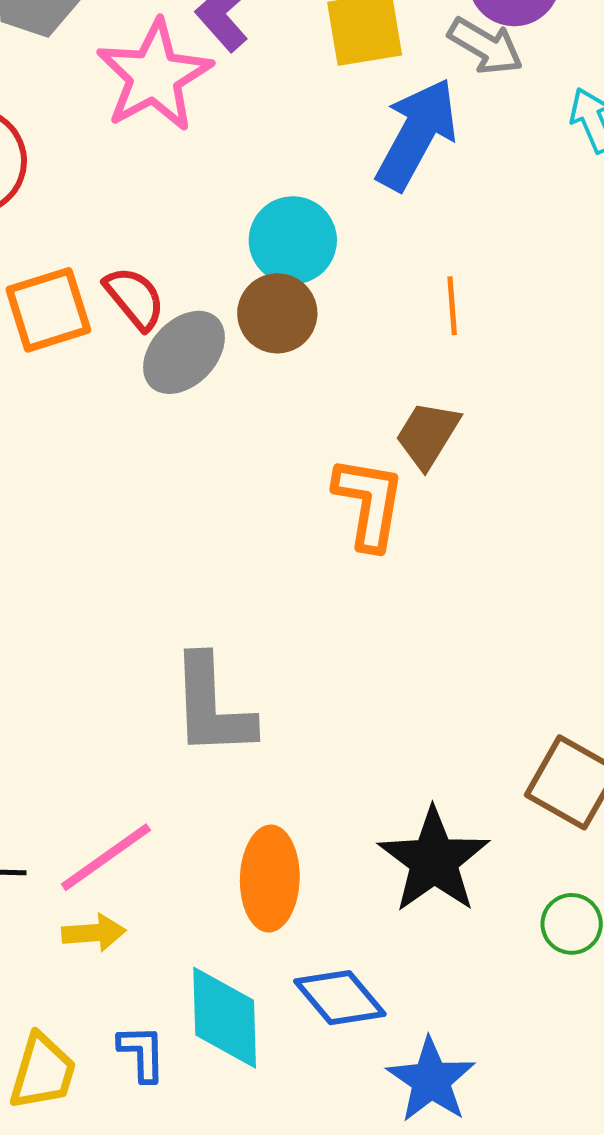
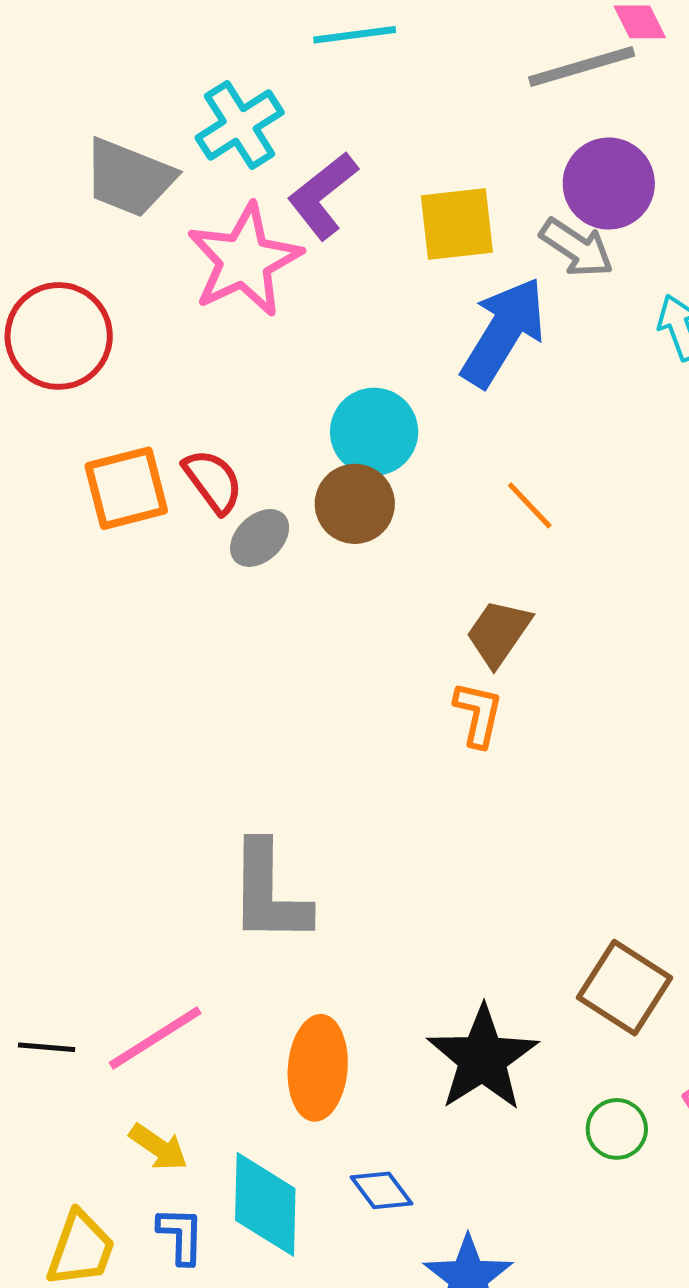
orange line: (452, 306) -> (530, 505), turned -42
gray ellipse: (184, 352) -> (260, 538), size x0.7
orange L-shape: (369, 503) -> (478, 714), moved, size x0.7
yellow arrow: (94, 933) -> (158, 1147), moved, turned 36
blue diamond: (340, 998) -> (382, 1190), size x0.7

